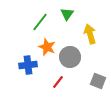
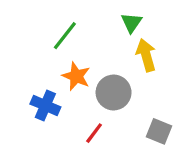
green triangle: (67, 14) -> (131, 23), moved
blue cross: (28, 65) -> (45, 105), turned 30

